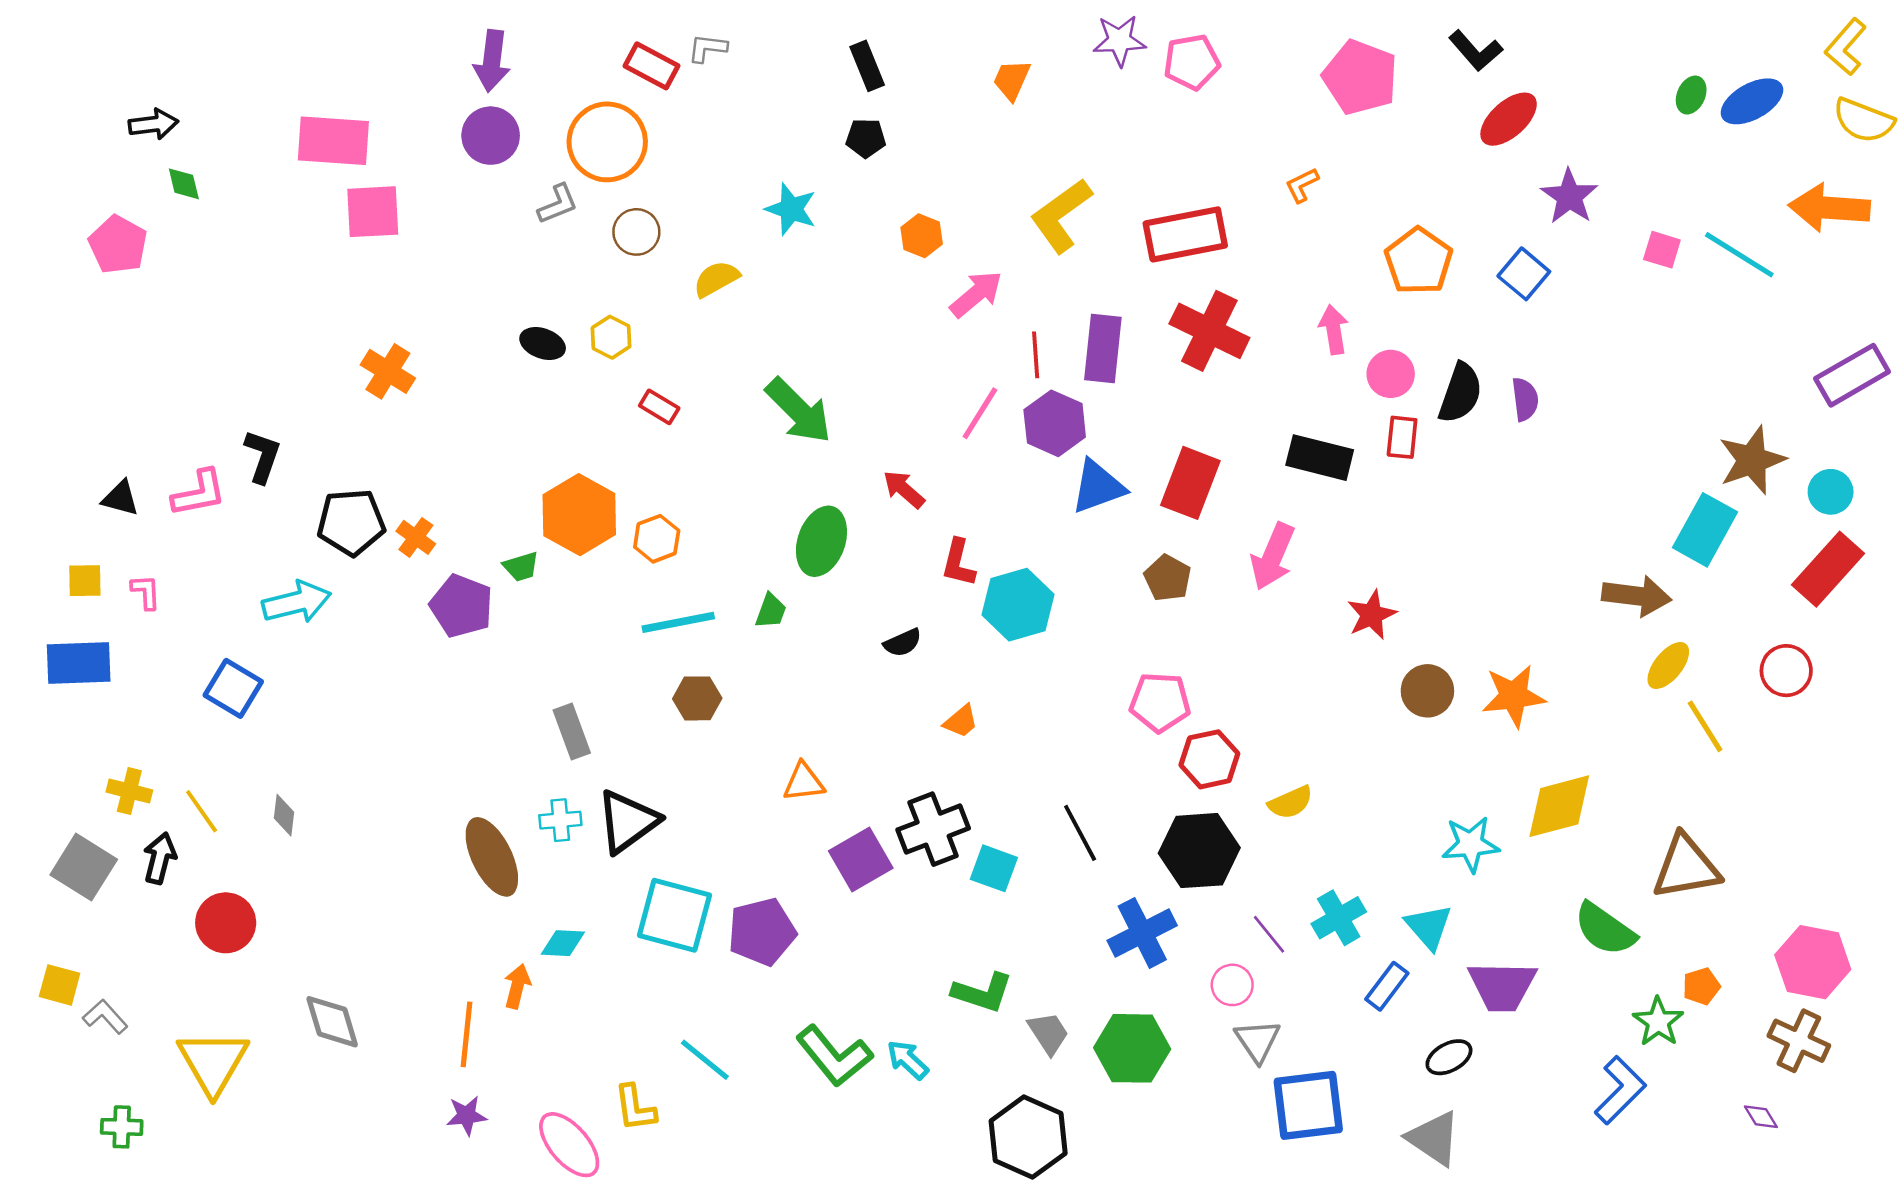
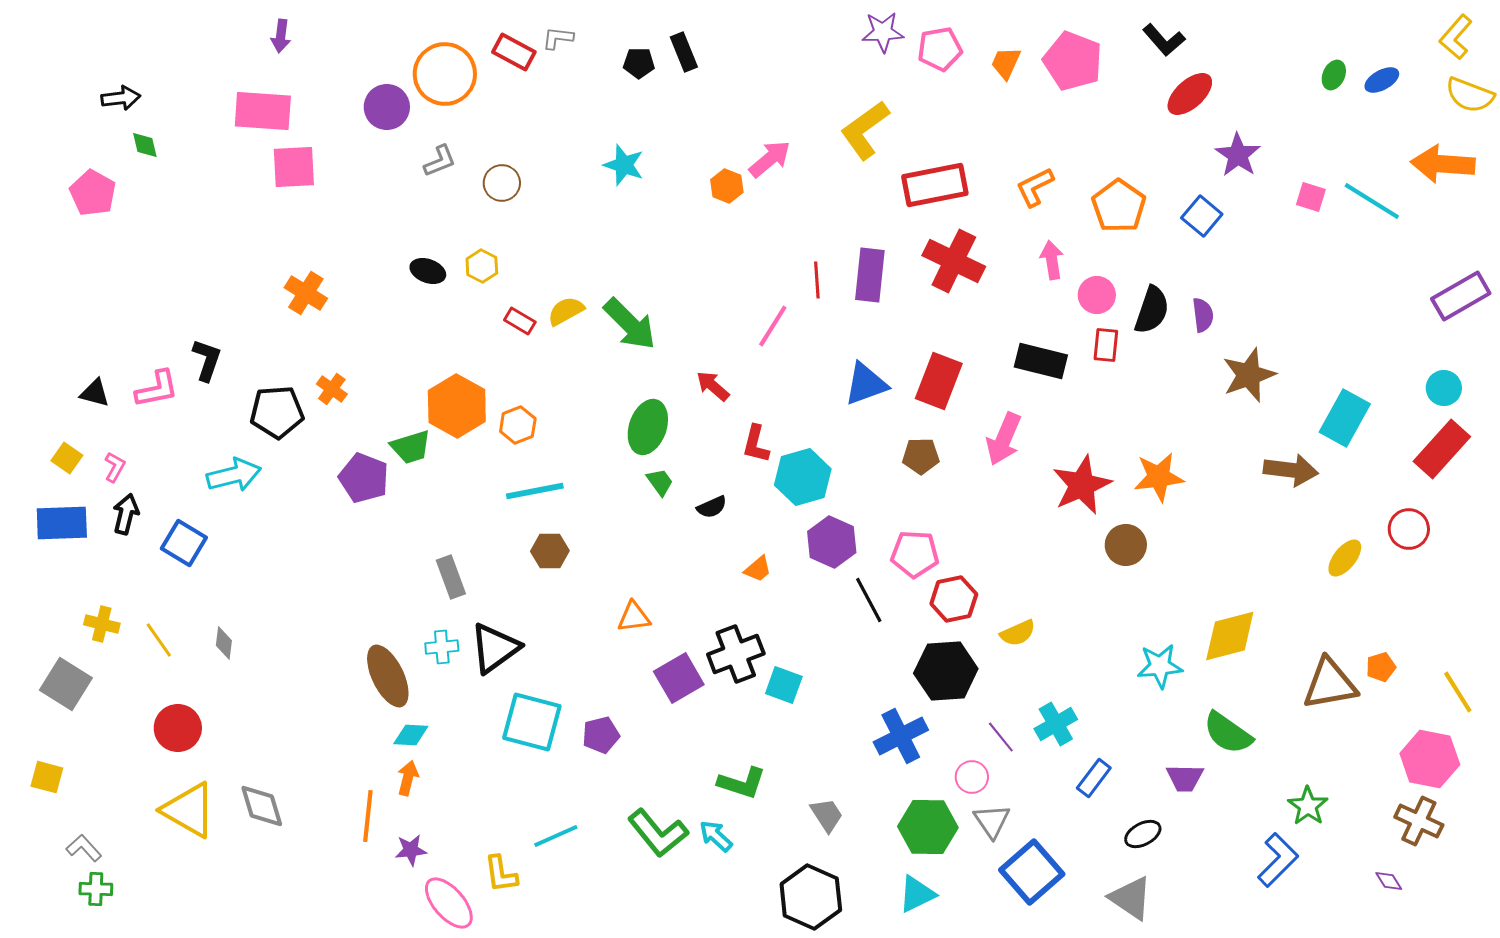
purple arrow: (492, 61) -> (281, 36), moved, size x0.7
orange trapezoid: (1012, 80) -> (1006, 63), moved
blue ellipse: (1752, 101) -> (1382, 80), size x0.7
black pentagon: (866, 138) -> (639, 63), moved
orange circle: (607, 142) -> (445, 74), moved
orange L-shape: (1302, 185) -> (1035, 187), moved, size x1.4
yellow L-shape: (1061, 215) -> (865, 130), moved
yellow semicircle: (716, 279) -> (566, 311), moved
pink arrow: (976, 294) -> (770, 159), moved
purple hexagon: (1055, 423) -> (832, 542), moved
brown star: (1752, 460) -> (1249, 375), moved
orange cross: (416, 537) -> (332, 389), moved
green trapezoid: (521, 567) -> (411, 447), size x1.4
brown pentagon: (1168, 578) -> (921, 456), turned -30
yellow square: (85, 581) -> (67, 458), turned 36
pink L-shape: (146, 592) -> (115, 467), turned 32
green trapezoid: (771, 611) -> (660, 482), moved, turned -56
red star: (1372, 615) -> (1082, 485), size x1.5
yellow ellipse: (1668, 665) -> (1345, 558), moved
orange star: (1514, 696) -> (1159, 477), moved
yellow line: (1705, 726) -> (1458, 692), moved
black line: (1080, 833) -> (869, 600), moved
black arrow: (160, 858) -> (126, 514), moved
cyan triangle: (1429, 927) -> (917, 894), moved, turned 45
green semicircle: (1605, 929) -> (1228, 733), moved
purple pentagon: (762, 932) -> (601, 735), size x0.7
cyan diamond: (563, 943) -> (411, 735), moved
purple trapezoid: (1502, 986) -> (1185, 778), size x0.7
orange pentagon: (1701, 986) -> (1381, 667), moved
green L-shape: (982, 993) -> (742, 783), moved
gray L-shape: (105, 1017) -> (84, 848), moved
green hexagon: (1132, 1048) -> (928, 827), moved
cyan line: (705, 1060) -> (556, 836), turned -63
yellow triangle: (213, 1062) -> (189, 810), moved, turned -30
blue square: (1308, 1105) -> (1032, 872), turned -34
purple star: (467, 1116) -> (411, 850), moved

